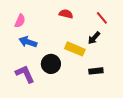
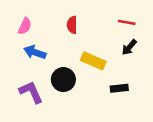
red semicircle: (66, 14) -> (72, 25), moved, turned -104
red line: (102, 18) -> (127, 22), turned -40
black arrow: (94, 38) -> (129, 47), moved

